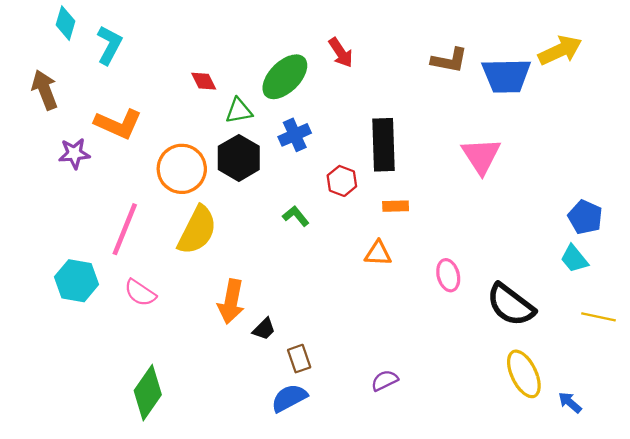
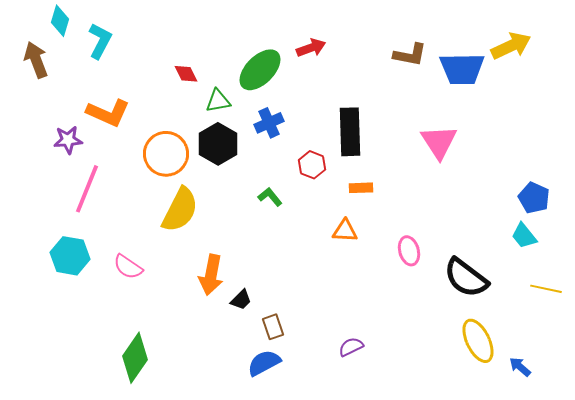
red arrow: (341, 53) -> (311, 48), turned -76
brown arrow: (45, 90) -> (36, 60), moved
pink line: (125, 229) -> (87, 189), moved

